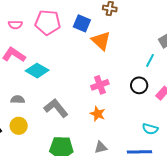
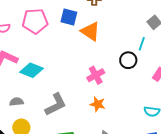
black circle: (139, 85) -> (128, 60), moved
gray L-shape: (56, 108) -> (56, 105), turned 110

